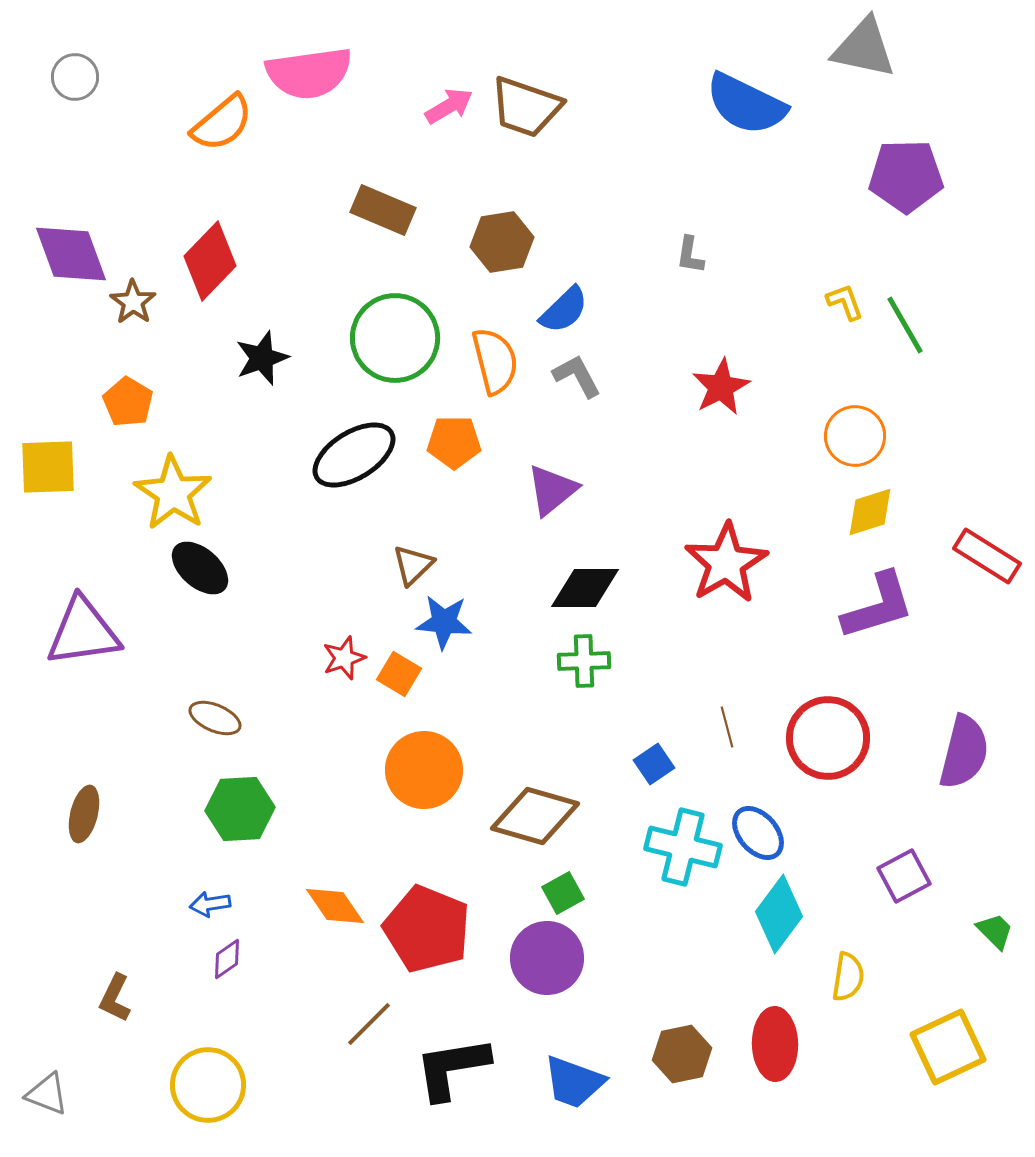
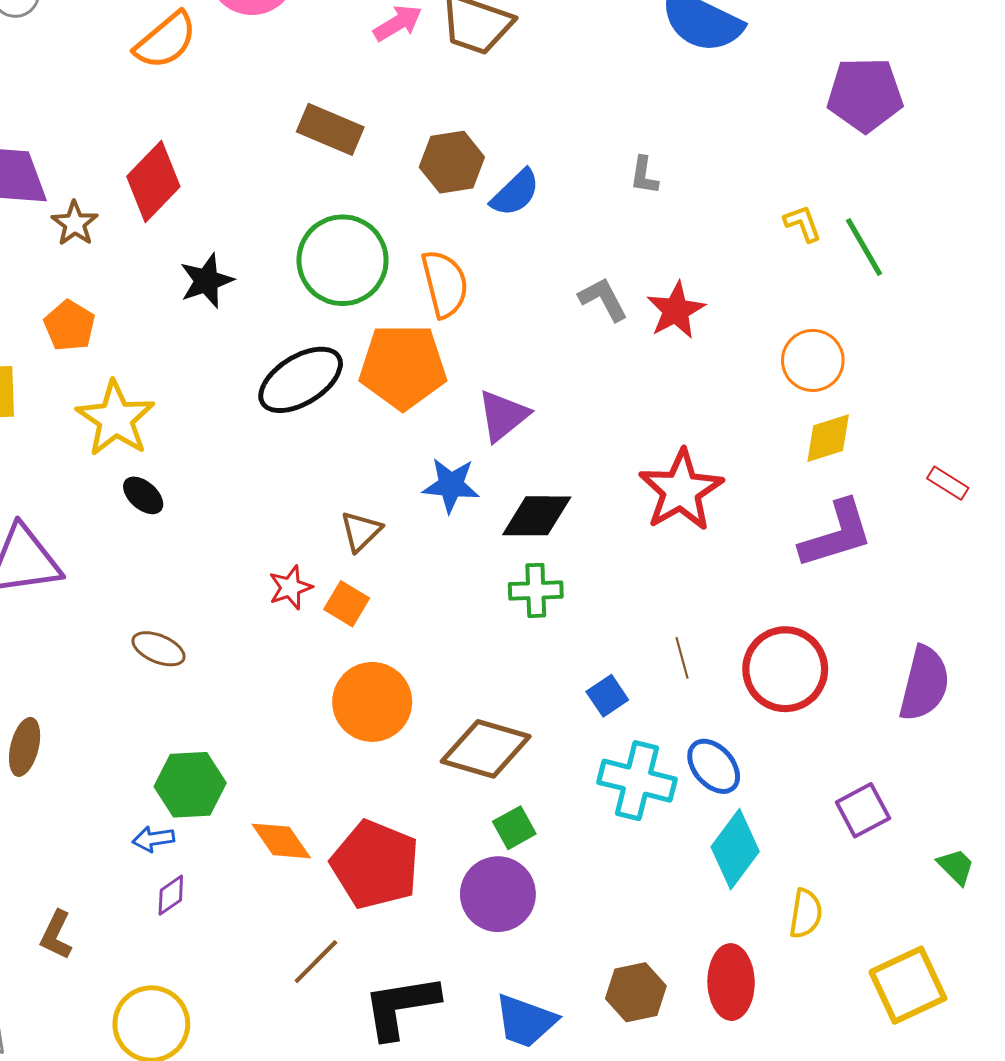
blue semicircle: (564, 310) -> (515, 193), moved
gray L-shape: (577, 376) -> (603, 299), moved
orange pentagon: (454, 442) -> (403, 367), size x1.6
red rectangle: (987, 556) -> (948, 483), size x0.6
brown triangle: (413, 565) -> (361, 531), moved
black ellipse: (200, 568) -> (143, 495), size x0.7
blue star: (444, 622) -> (451, 485), moved
green hexagon: (240, 809) -> (190, 785), moved

